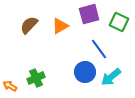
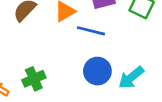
blue line: (99, 49) -> (91, 31), moved, turned -40

